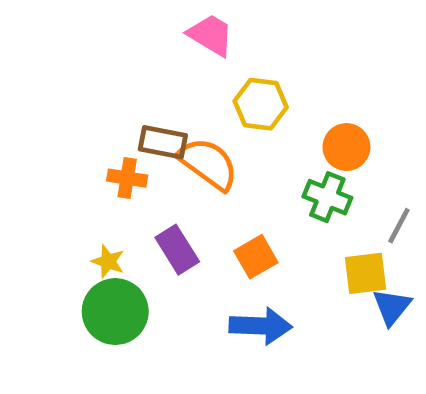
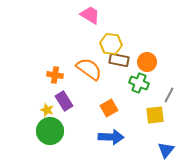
brown rectangle: (163, 142) -> (119, 60), moved
purple rectangle: (177, 250) -> (64, 101), moved
blue triangle: (392, 307) -> (166, 150), moved

